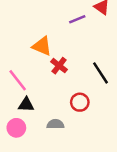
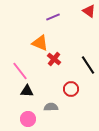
purple line: (77, 19) -> (53, 17), moved
pink circle: (16, 128) -> (28, 119), moved

